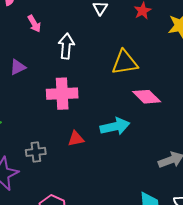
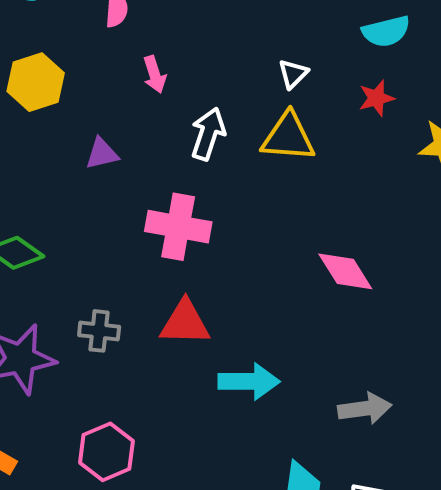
yellow triangle: (125, 62) -> (288, 137), moved
cyan arrow: (115, 126) -> (249, 381), moved
red triangle: (76, 139) -> (185, 323), size x1.5

